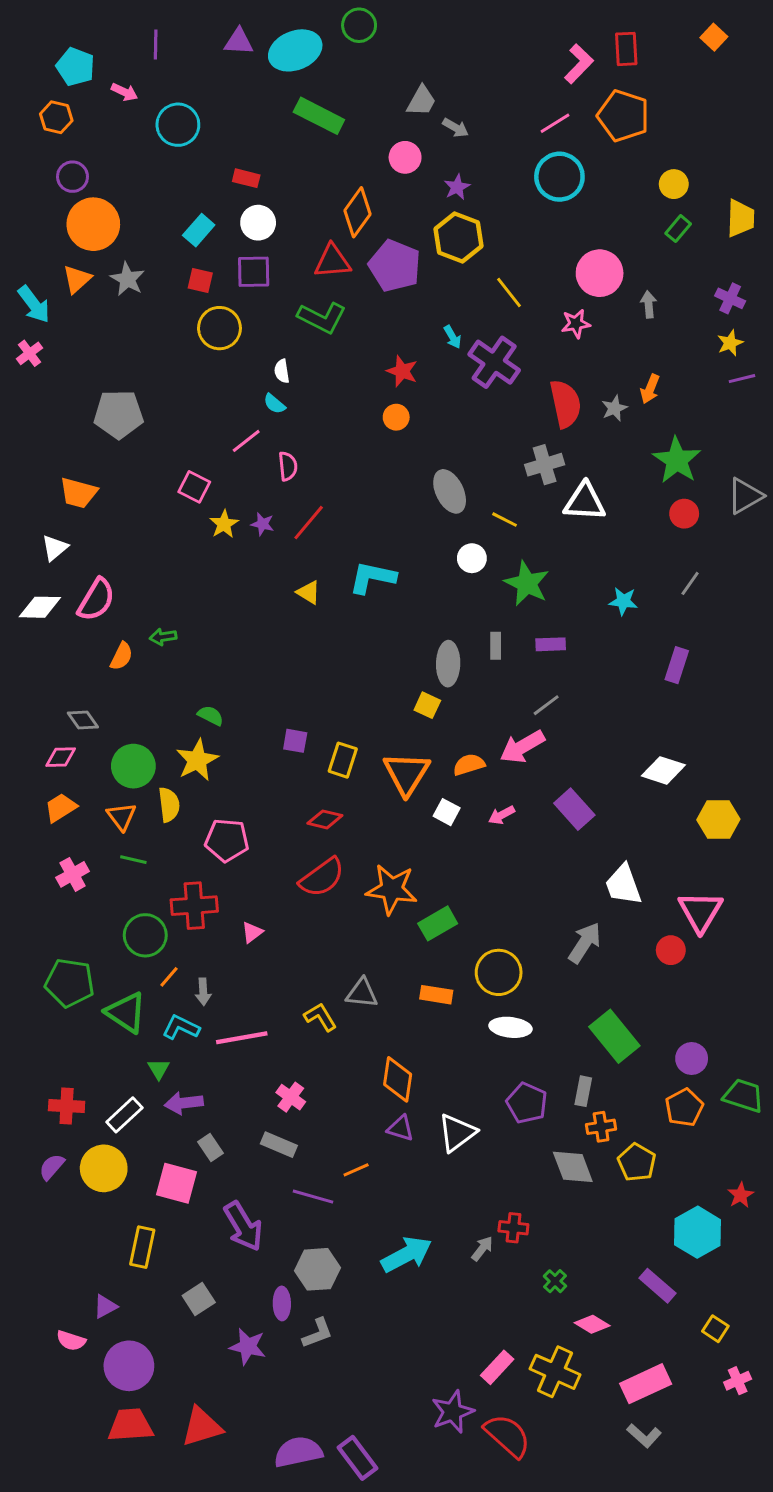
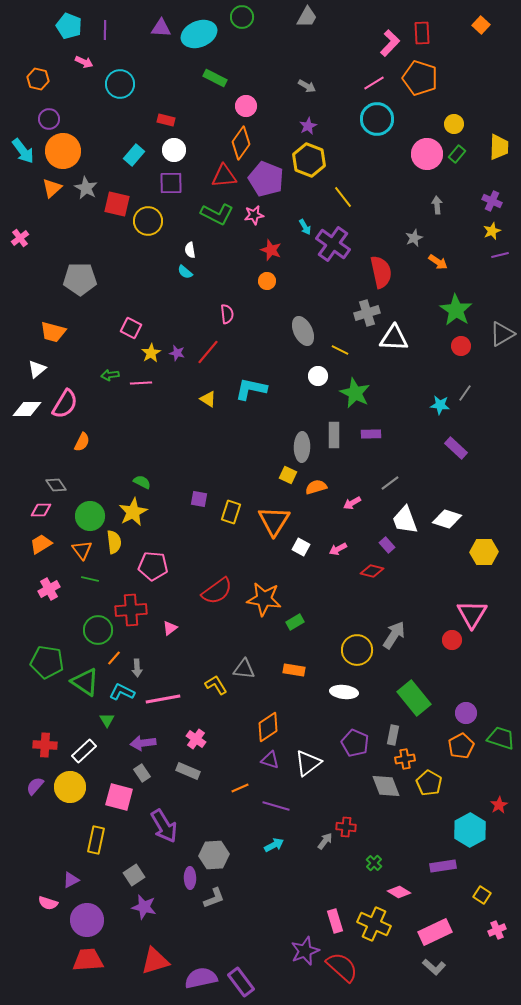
cyan pentagon: (75, 67) -> (69, 26), moved
gray trapezoid: (421, 101) -> (307, 17), moved
green rectangle: (319, 116) -> (215, 78), size x0.7
pink circle: (405, 157) -> (246, 106), moved
pink circle: (600, 273) -> (427, 154), moved
red square: (200, 281) -> (117, 204), moved, size x1.5
cyan arrow: (34, 304) -> (23, 151), moved
pink star: (576, 324) -> (254, 215), moved
orange arrow: (650, 389) -> (438, 262), turned -78
gray star: (614, 408) -> (414, 238), moved
pink line: (246, 441) -> (141, 383), moved, turned 35
pink semicircle: (288, 466) -> (227, 314), moved
cyan star: (623, 601) -> (440, 405), moved
green arrow: (163, 637) -> (110, 375), moved
gray rectangle: (496, 646) -> (334, 435), size x1.4
purple rectangle: (677, 665) -> (456, 448), turned -65
gray line: (546, 705) -> (390, 483), moved
pink arrow: (522, 747) -> (352, 503), size x0.6
orange semicircle: (469, 765) -> (316, 487), moved
purple rectangle: (574, 809) -> (387, 545), size x0.6
red diamond: (325, 819) -> (372, 571), moved
white trapezoid: (623, 885) -> (405, 520), moved
green rectangle: (438, 923) -> (295, 622), size x0.7
yellow circle: (499, 972) -> (357, 650), moved
orange diamond: (398, 1079) -> (268, 727), turned 48
purple arrow: (184, 1103) -> (143, 743), moved
purple line: (313, 1197) -> (276, 806), moved
cyan arrow: (407, 1254) -> (274, 845), size x0.6
purple rectangle: (657, 1286) -> (443, 866), turned -50
purple star: (248, 1347) -> (144, 907), moved
pink rectangle: (497, 1367) -> (335, 921), turned -60
red triangle: (202, 1427) -> (155, 961), moved

